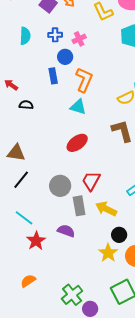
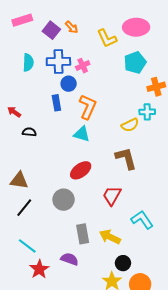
blue cross: (55, 35) -> (58, 61), size x1.6
red trapezoid: (91, 181) -> (112, 196), moved
gray circle: (60, 186) -> (64, 200), moved

